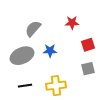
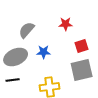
gray square: (88, 69) -> (82, 70), size x1.6
black line: (25, 86) -> (13, 80), moved

